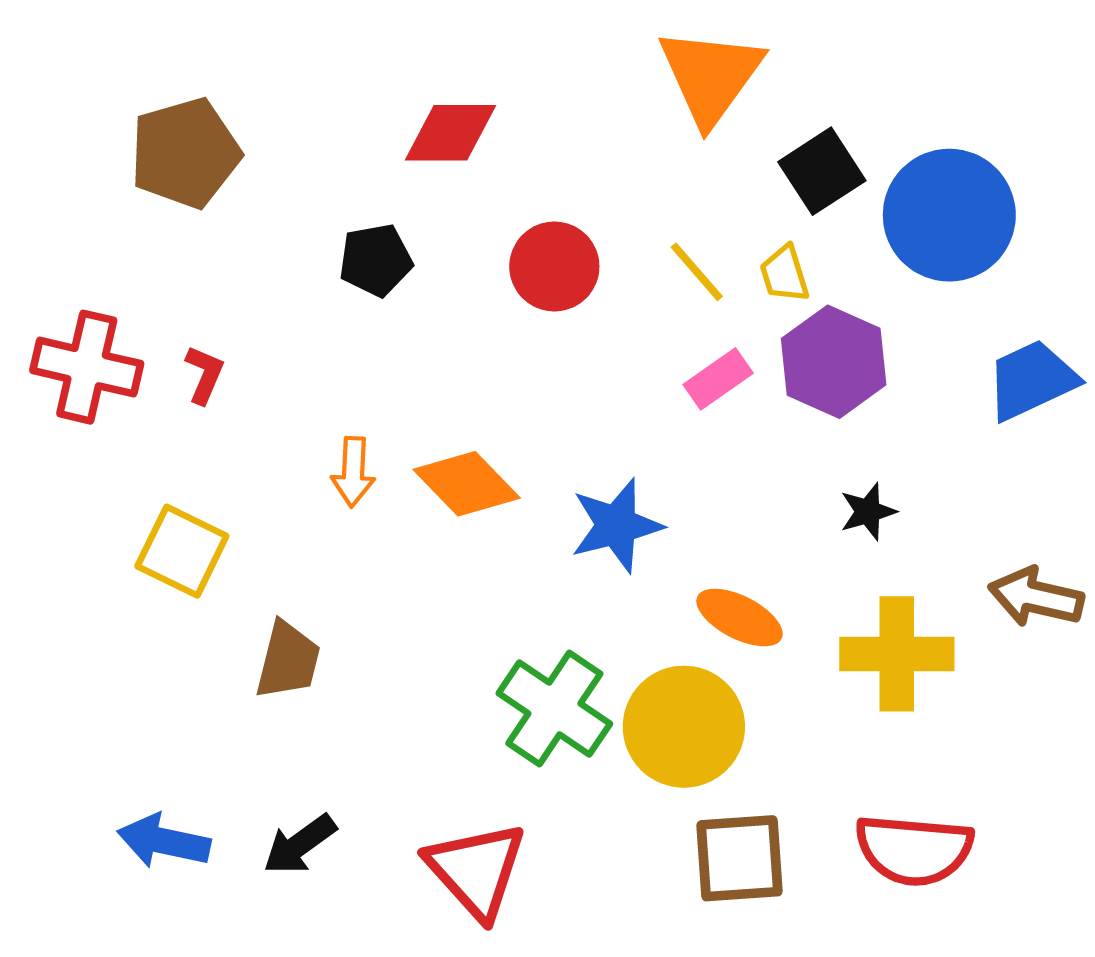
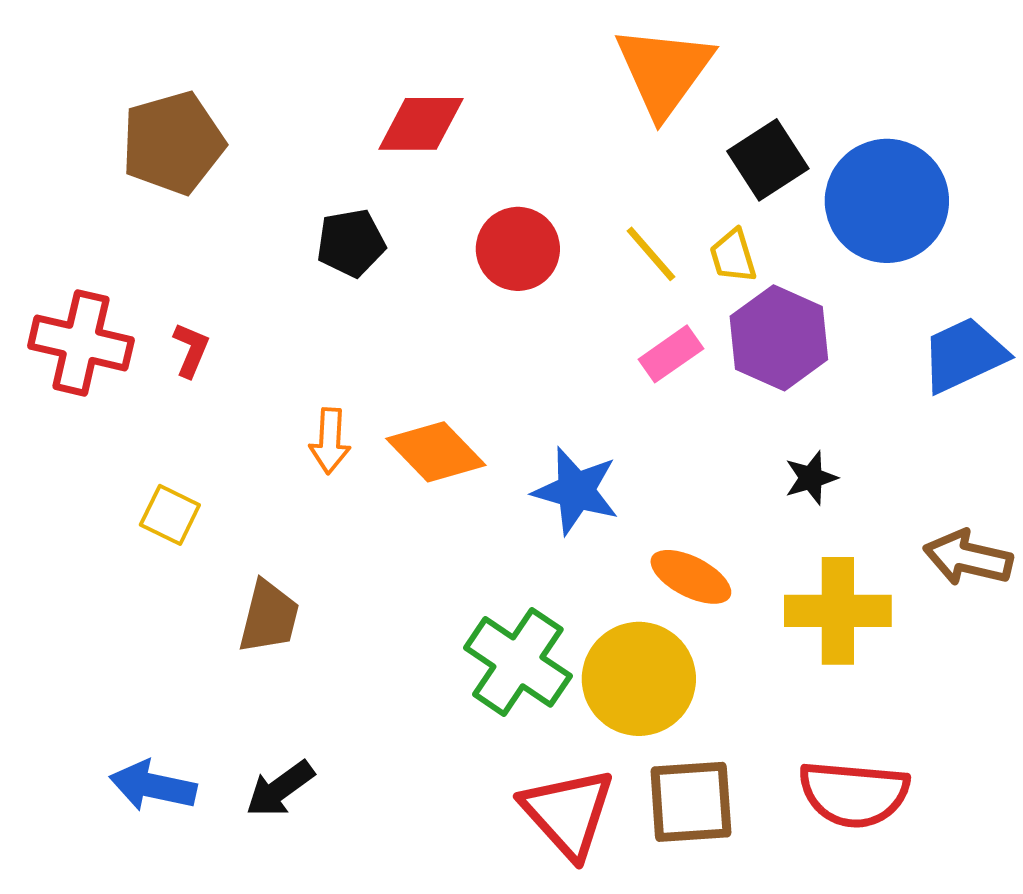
blue star: (616, 525) -> (576, 491), turned 30
yellow square: (182, 551) -> (170, 515), size x0.7
red triangle: (476, 870) -> (568, 813), moved

